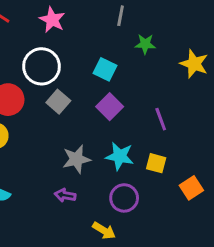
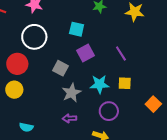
gray square: (58, 102) -> (61, 68), moved
purple square: (110, 107) -> (85, 53), turned 30
orange square: (191, 188) -> (153, 104), moved

